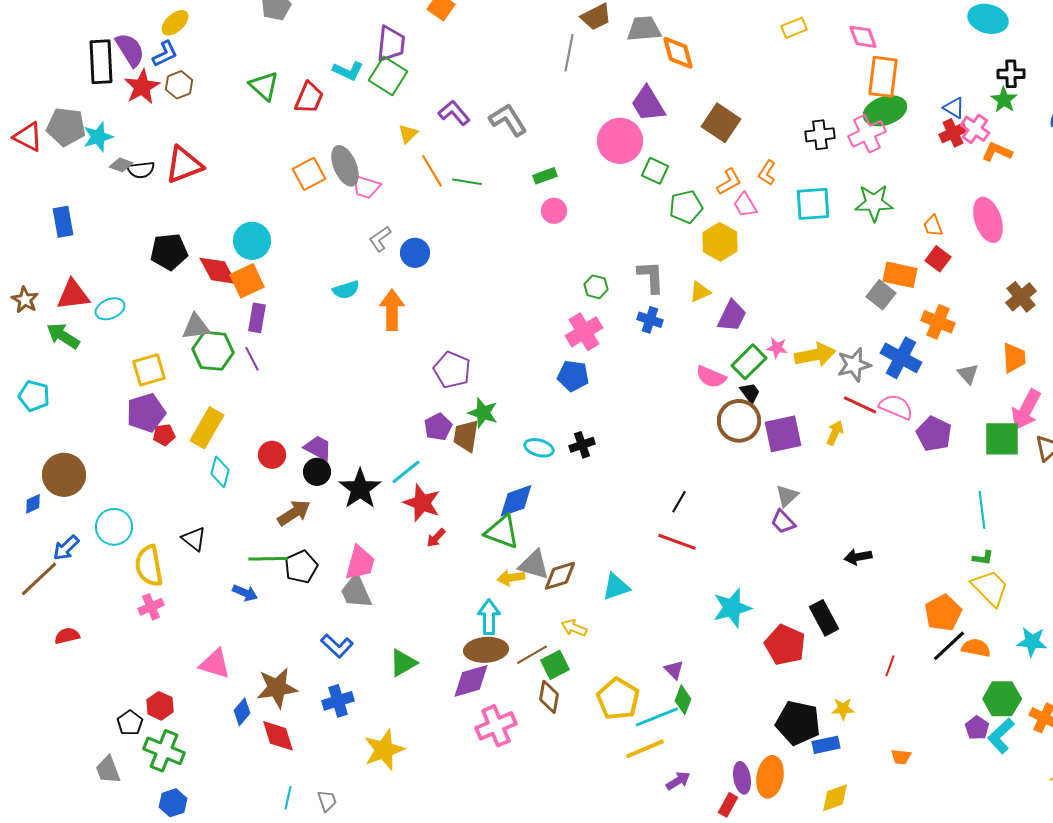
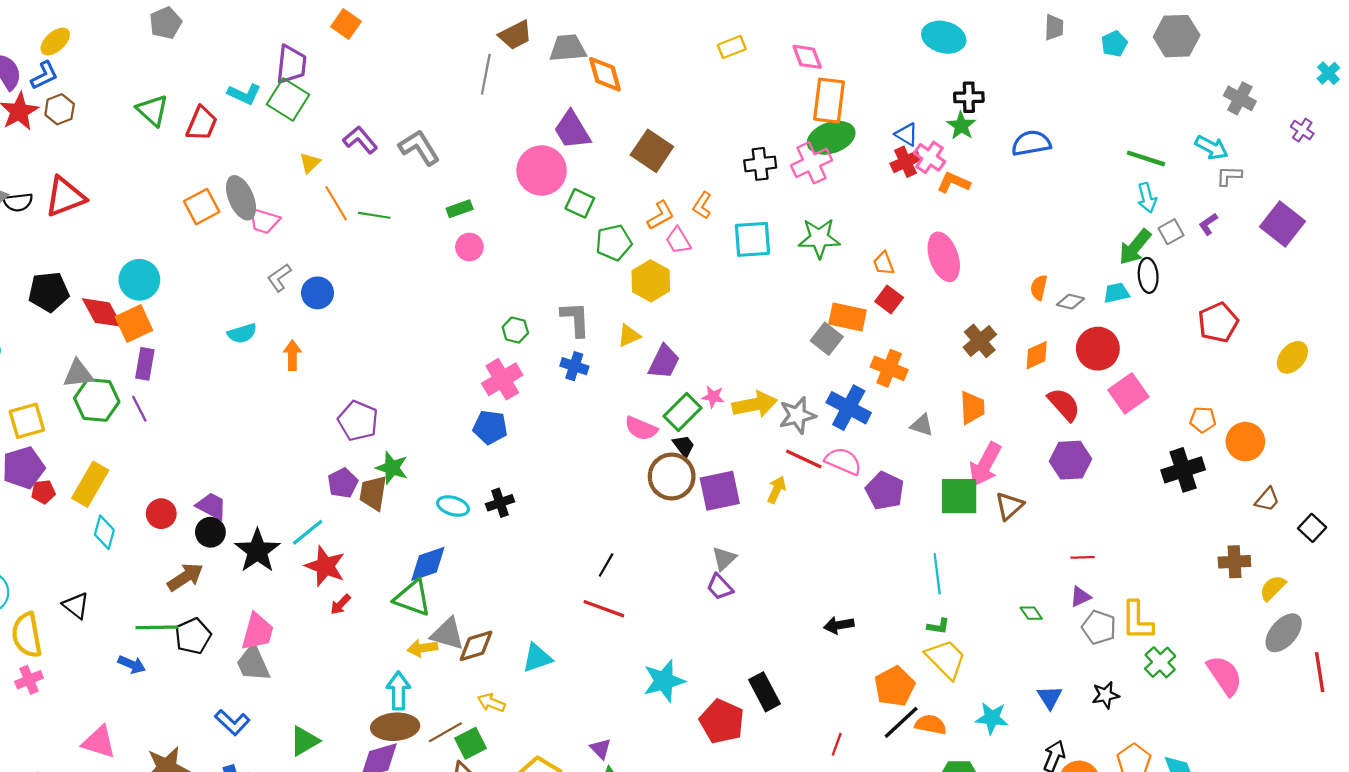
orange arrow: (392, 310) -> (292, 355), size x0.7
gray triangle: (968, 374) -> (922, 425), turned -30
black arrow: (858, 557) -> (839, 625), moved

